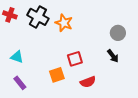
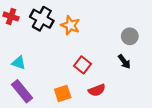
red square: (75, 59) -> (82, 65), turned -35
orange square: (57, 75) -> (63, 93), moved
purple rectangle: (20, 83) -> (22, 91), size x1.5

